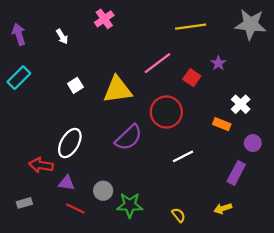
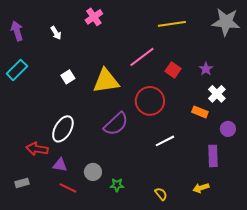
purple star: (218, 63) -> (206, 69), moved
purple rectangle: (236, 173) -> (213, 156), turned -30
green star: (130, 205) -> (117, 185), size x0.6

